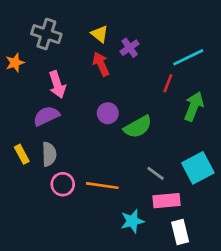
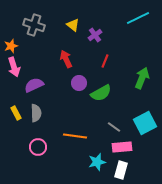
cyan line: (188, 57) -> (138, 18), moved
red arrow: (101, 64) -> (66, 59), moved
red line: (168, 83) -> (105, 61), moved
pink arrow: (57, 85) -> (14, 67), moved
pink circle: (63, 184) -> (38, 147), moved
white rectangle: (180, 232) -> (121, 170), moved, turned 30

